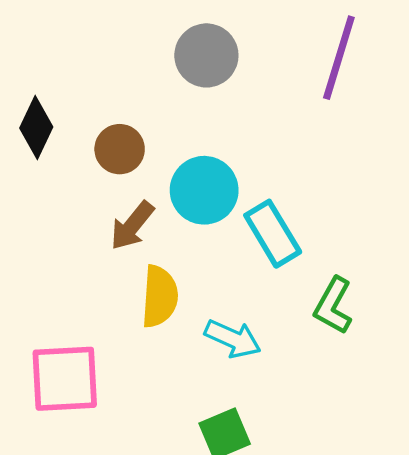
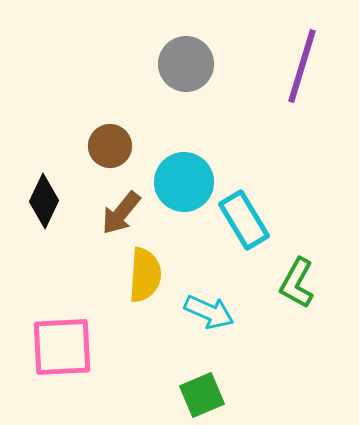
black diamond: (36, 127) -> (44, 201), moved

